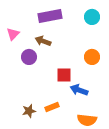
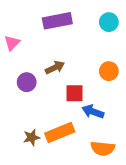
brown arrow: (43, 41) -> (55, 67), moved, turned 133
purple circle: (29, 57) -> (27, 82), moved
orange rectangle: (52, 107) -> (60, 132), size x1.6

